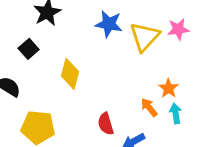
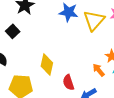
yellow diamond: (70, 74) -> (47, 64), moved

